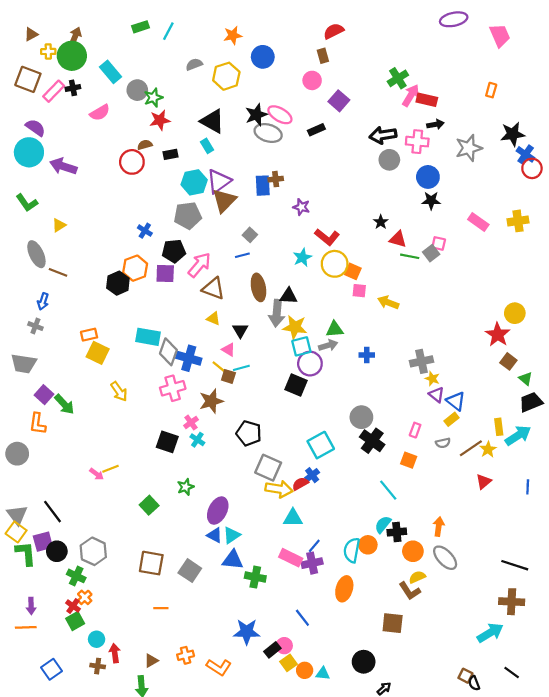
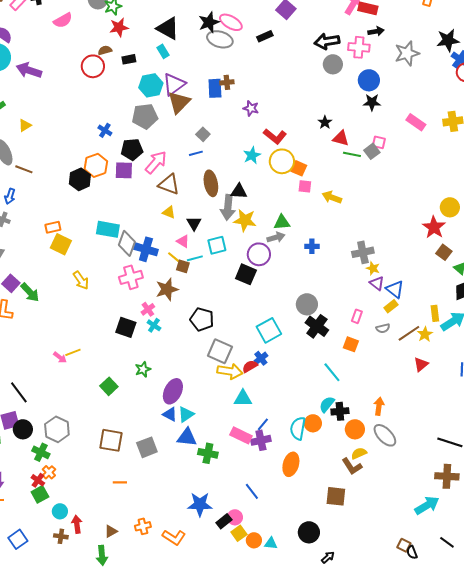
cyan square: (301, 346) -> (217, 245), moved
gray square: (190, 571) -> (147, 447), turned 35

